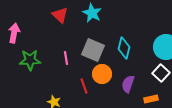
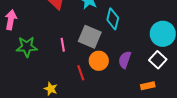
cyan diamond: (124, 48) -> (113, 19), moved
purple semicircle: (128, 84) -> (125, 60), moved

